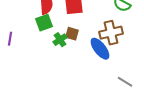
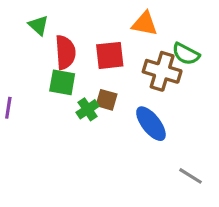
green square: (44, 23) -> (62, 82), turned 30
brown cross: (111, 33) -> (162, 71), moved, turned 30

